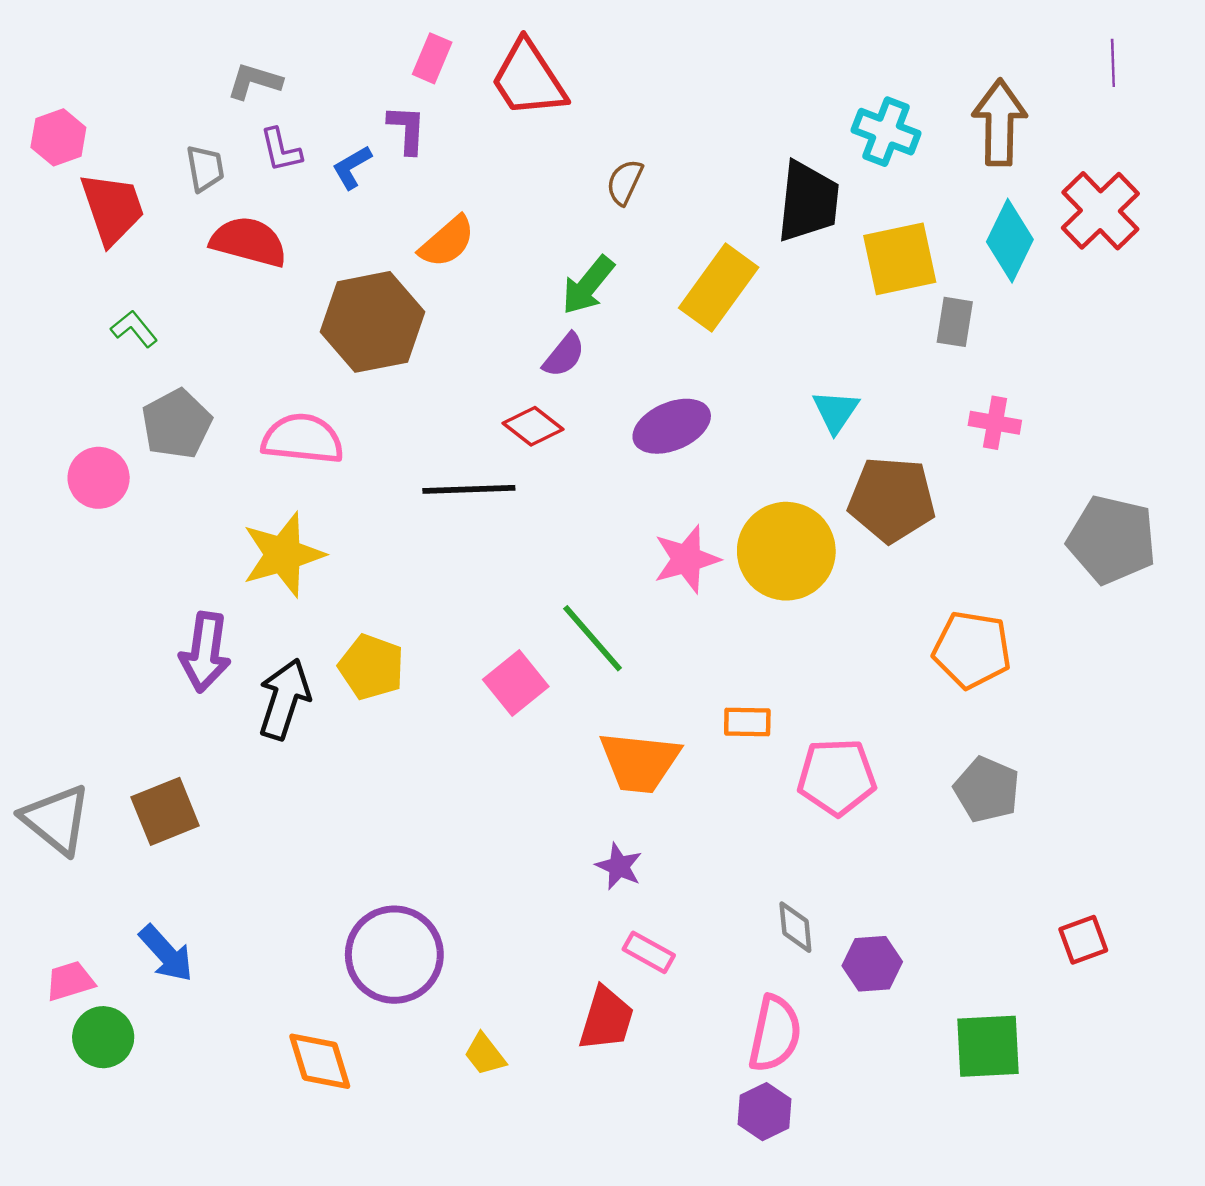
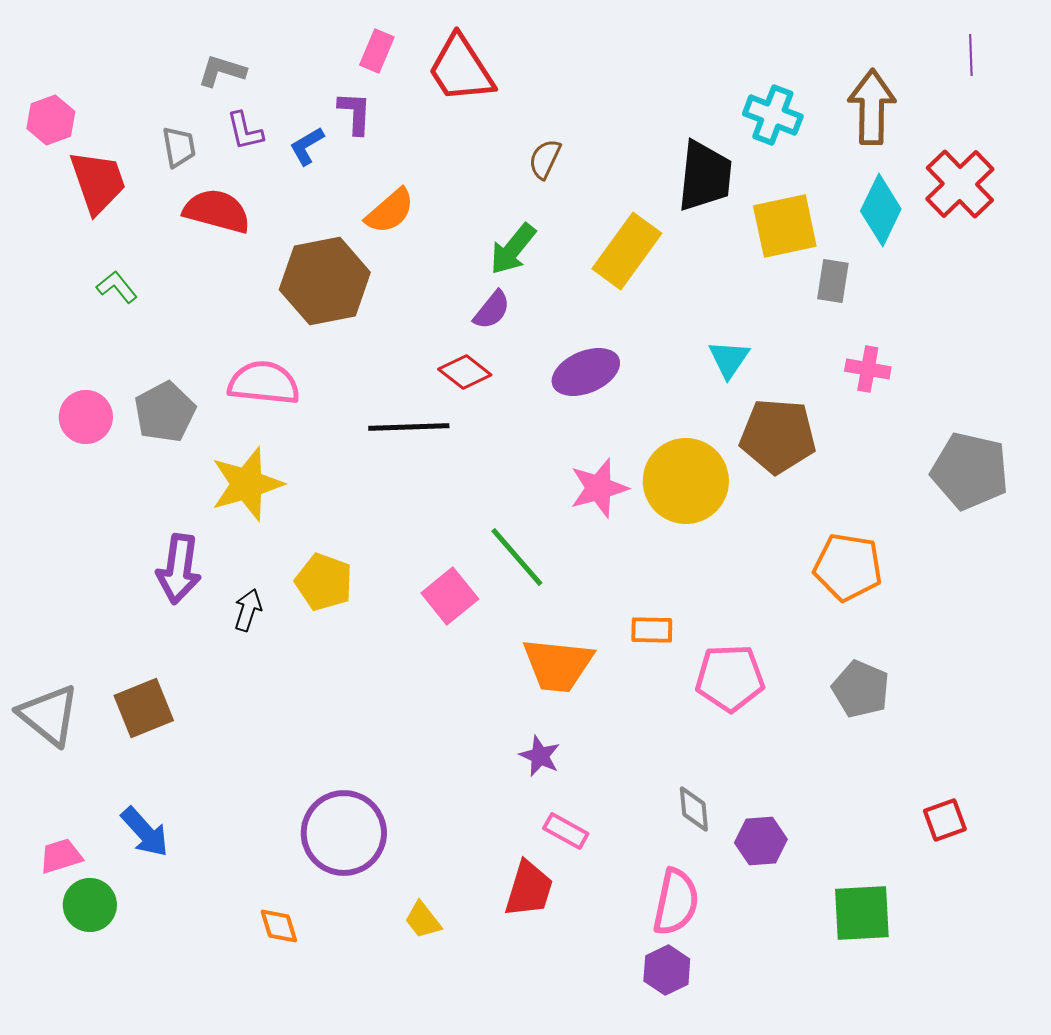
gray pentagon: (177, 424) -> (165, 412), moved
black arrow: (284, 699) -> (248, 610), size x0.6
orange diamond: (320, 1061) -> (279, 926), size x0.7

